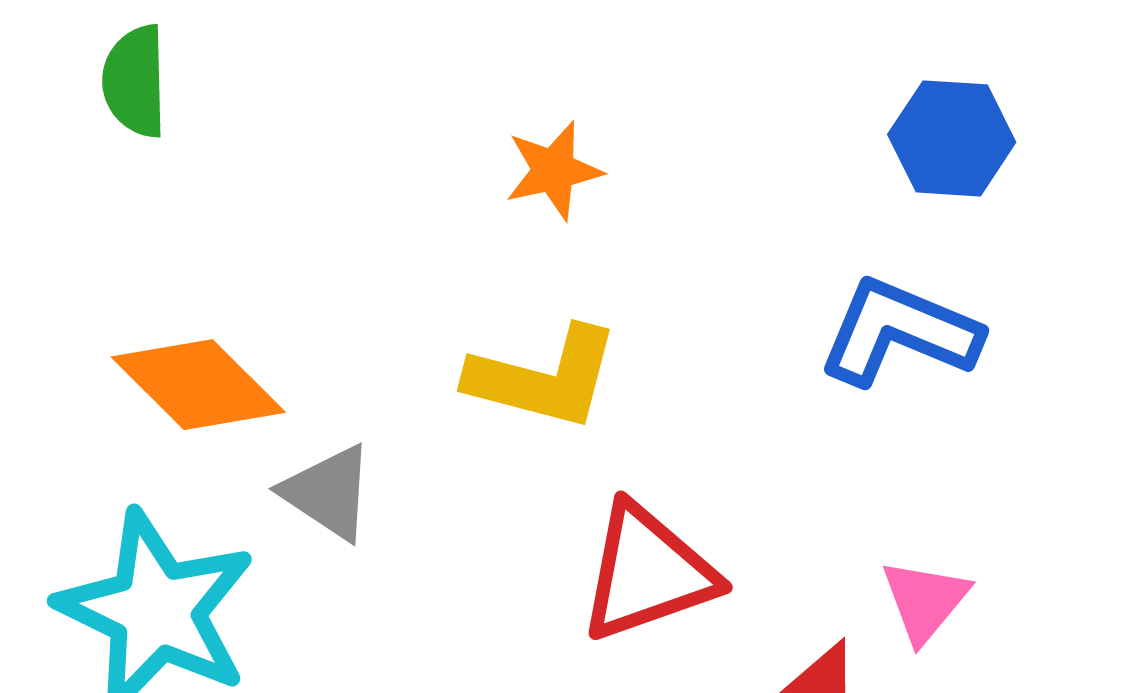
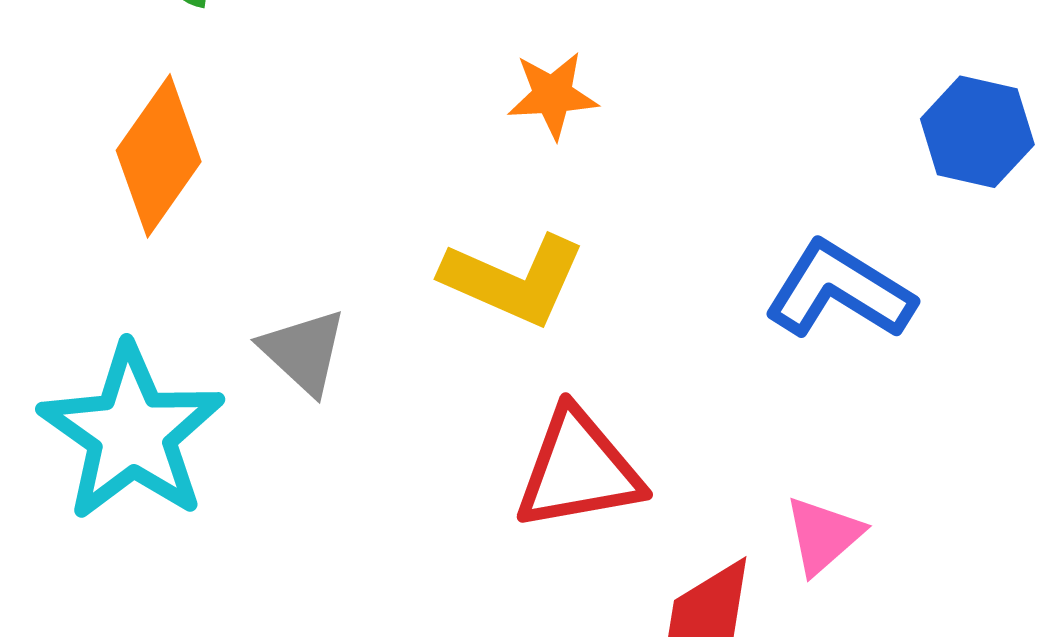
blue hexagon: (952, 138) -> (977, 132), moved
orange diamond: (198, 385) -> (159, 156), moved, turned 71

